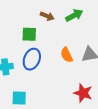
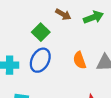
green square: (29, 34) -> (41, 32), turned 35

